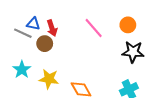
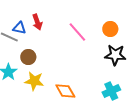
red arrow: (52, 28) -> (37, 22), moved
brown circle: (45, 44) -> (28, 57), moved

